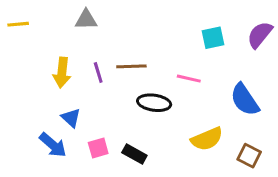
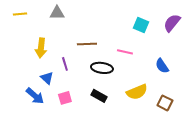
yellow line: (18, 24) -> (20, 14), moved
cyan square: (213, 38) -> (141, 25), turned 35
purple line: (98, 73) -> (65, 64), moved
blue semicircle: (245, 100) -> (162, 66), size x0.7
black rectangle: (134, 154) -> (99, 96), moved

